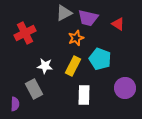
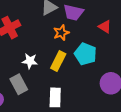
red triangle: (118, 24) -> (105, 27), moved
white rectangle: (84, 95) -> (55, 97), moved

